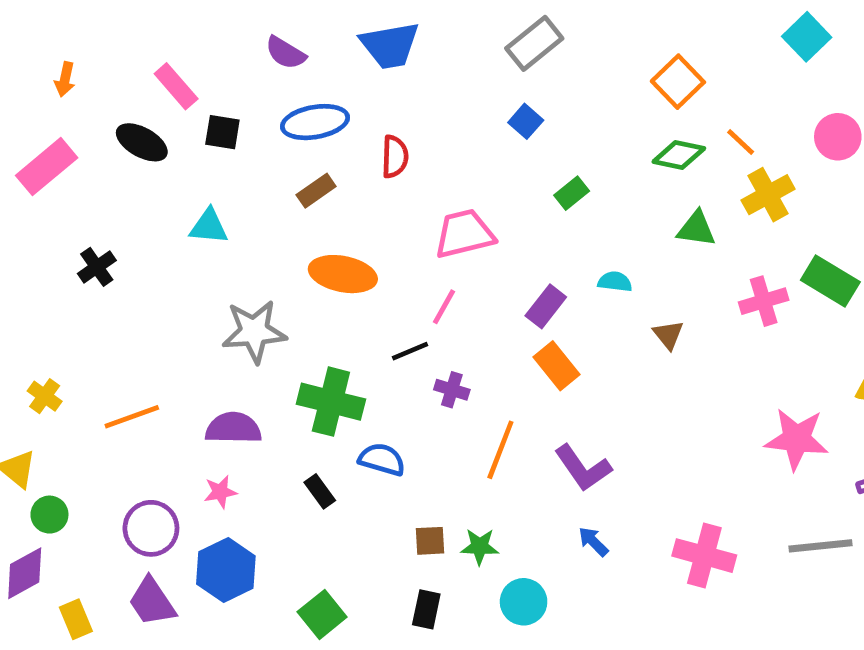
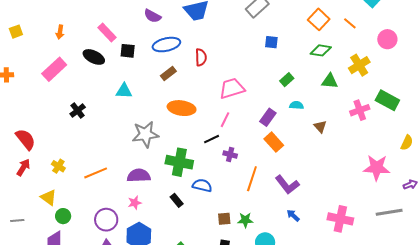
blue square: (526, 121) -> (271, 42), moved, turned -32
orange line: (741, 142) -> (350, 23), moved
green rectangle: (572, 193) -> (287, 80), moved

